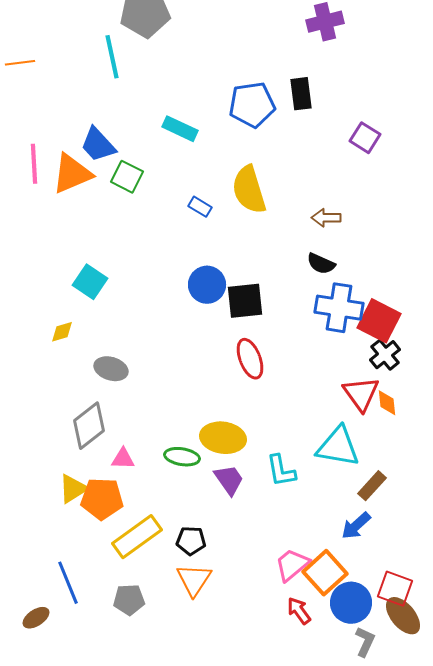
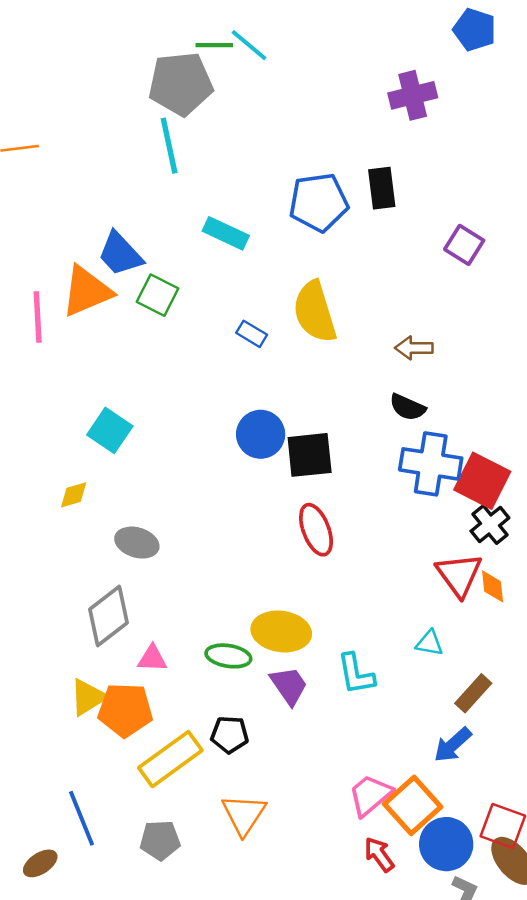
cyan line: (112, 57) -> (169, 146), moved
pink line: (34, 164) -> (38, 317), moved
cyan triangle: (338, 447) -> (429, 643), size x0.5
black pentagon: (191, 541) -> (230, 735), moved

